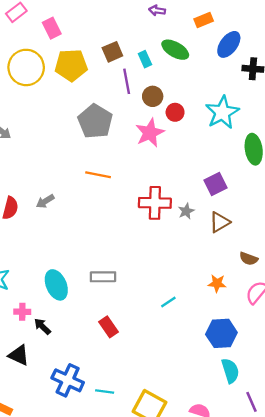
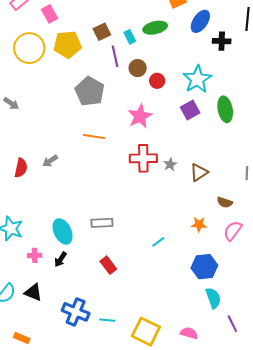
green ellipse: (175, 50) -> (155, 28), turned -40
pink star: (150, 133) -> (140, 116), moved
purple square: (215, 184) -> (190, 110), moved
black arrow: (42, 326) -> (61, 259), moved, turned -98

